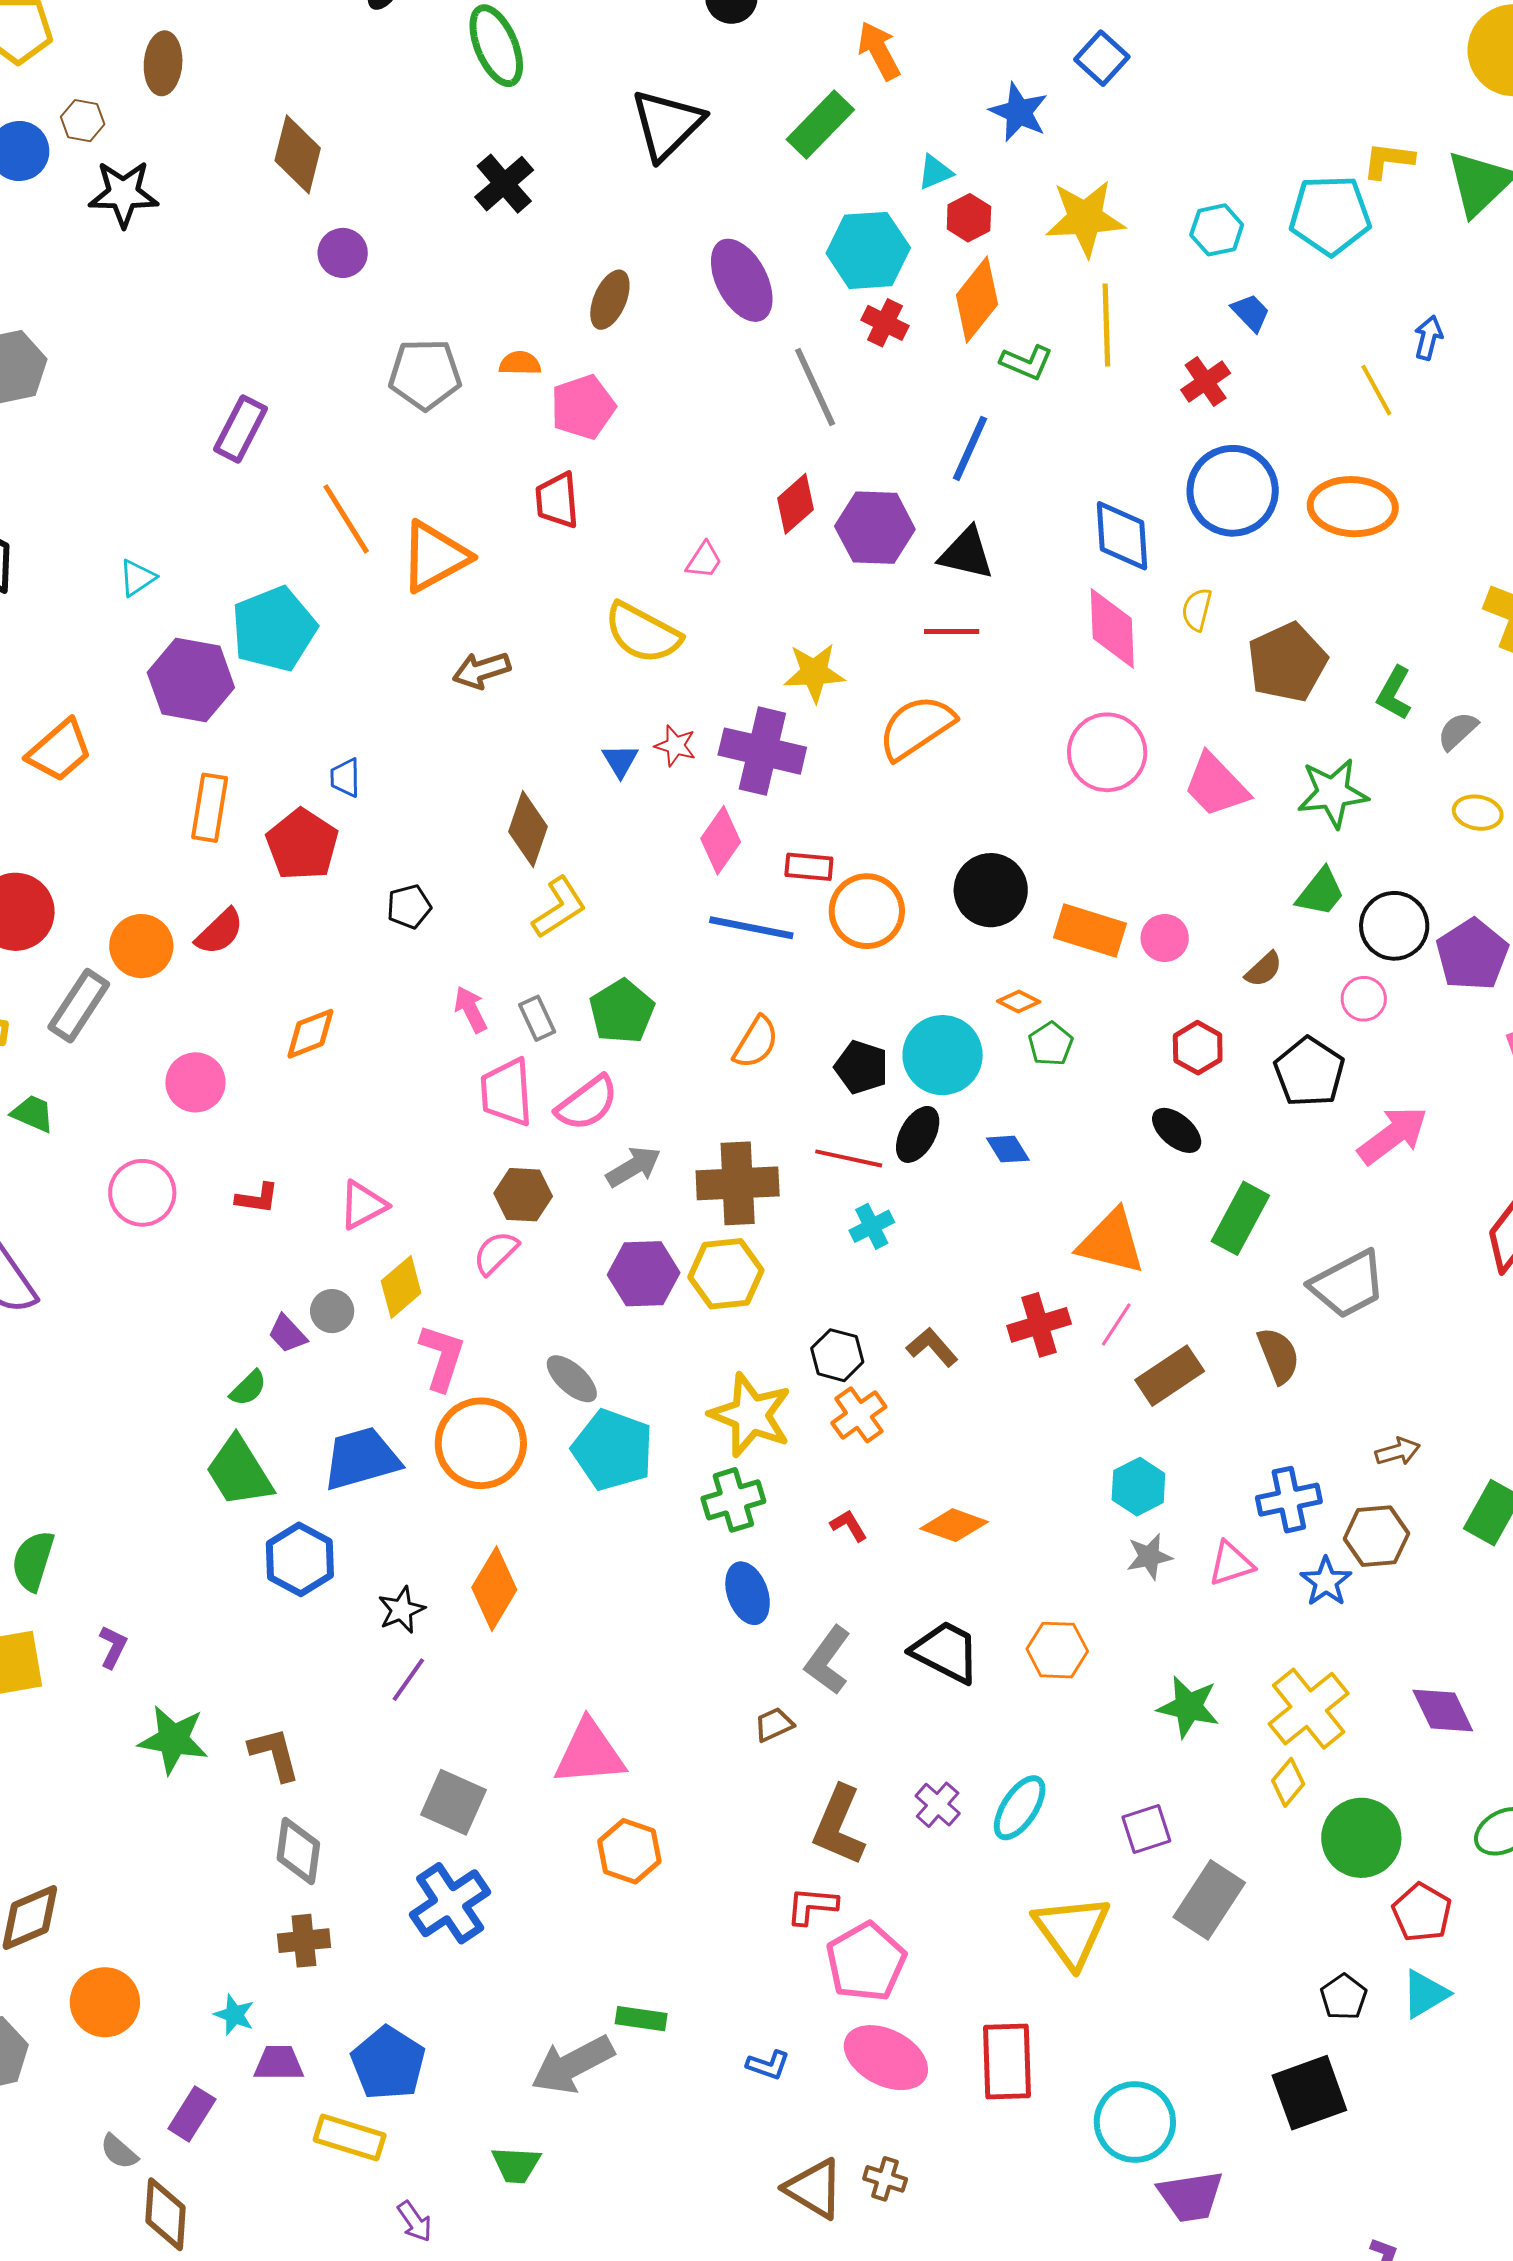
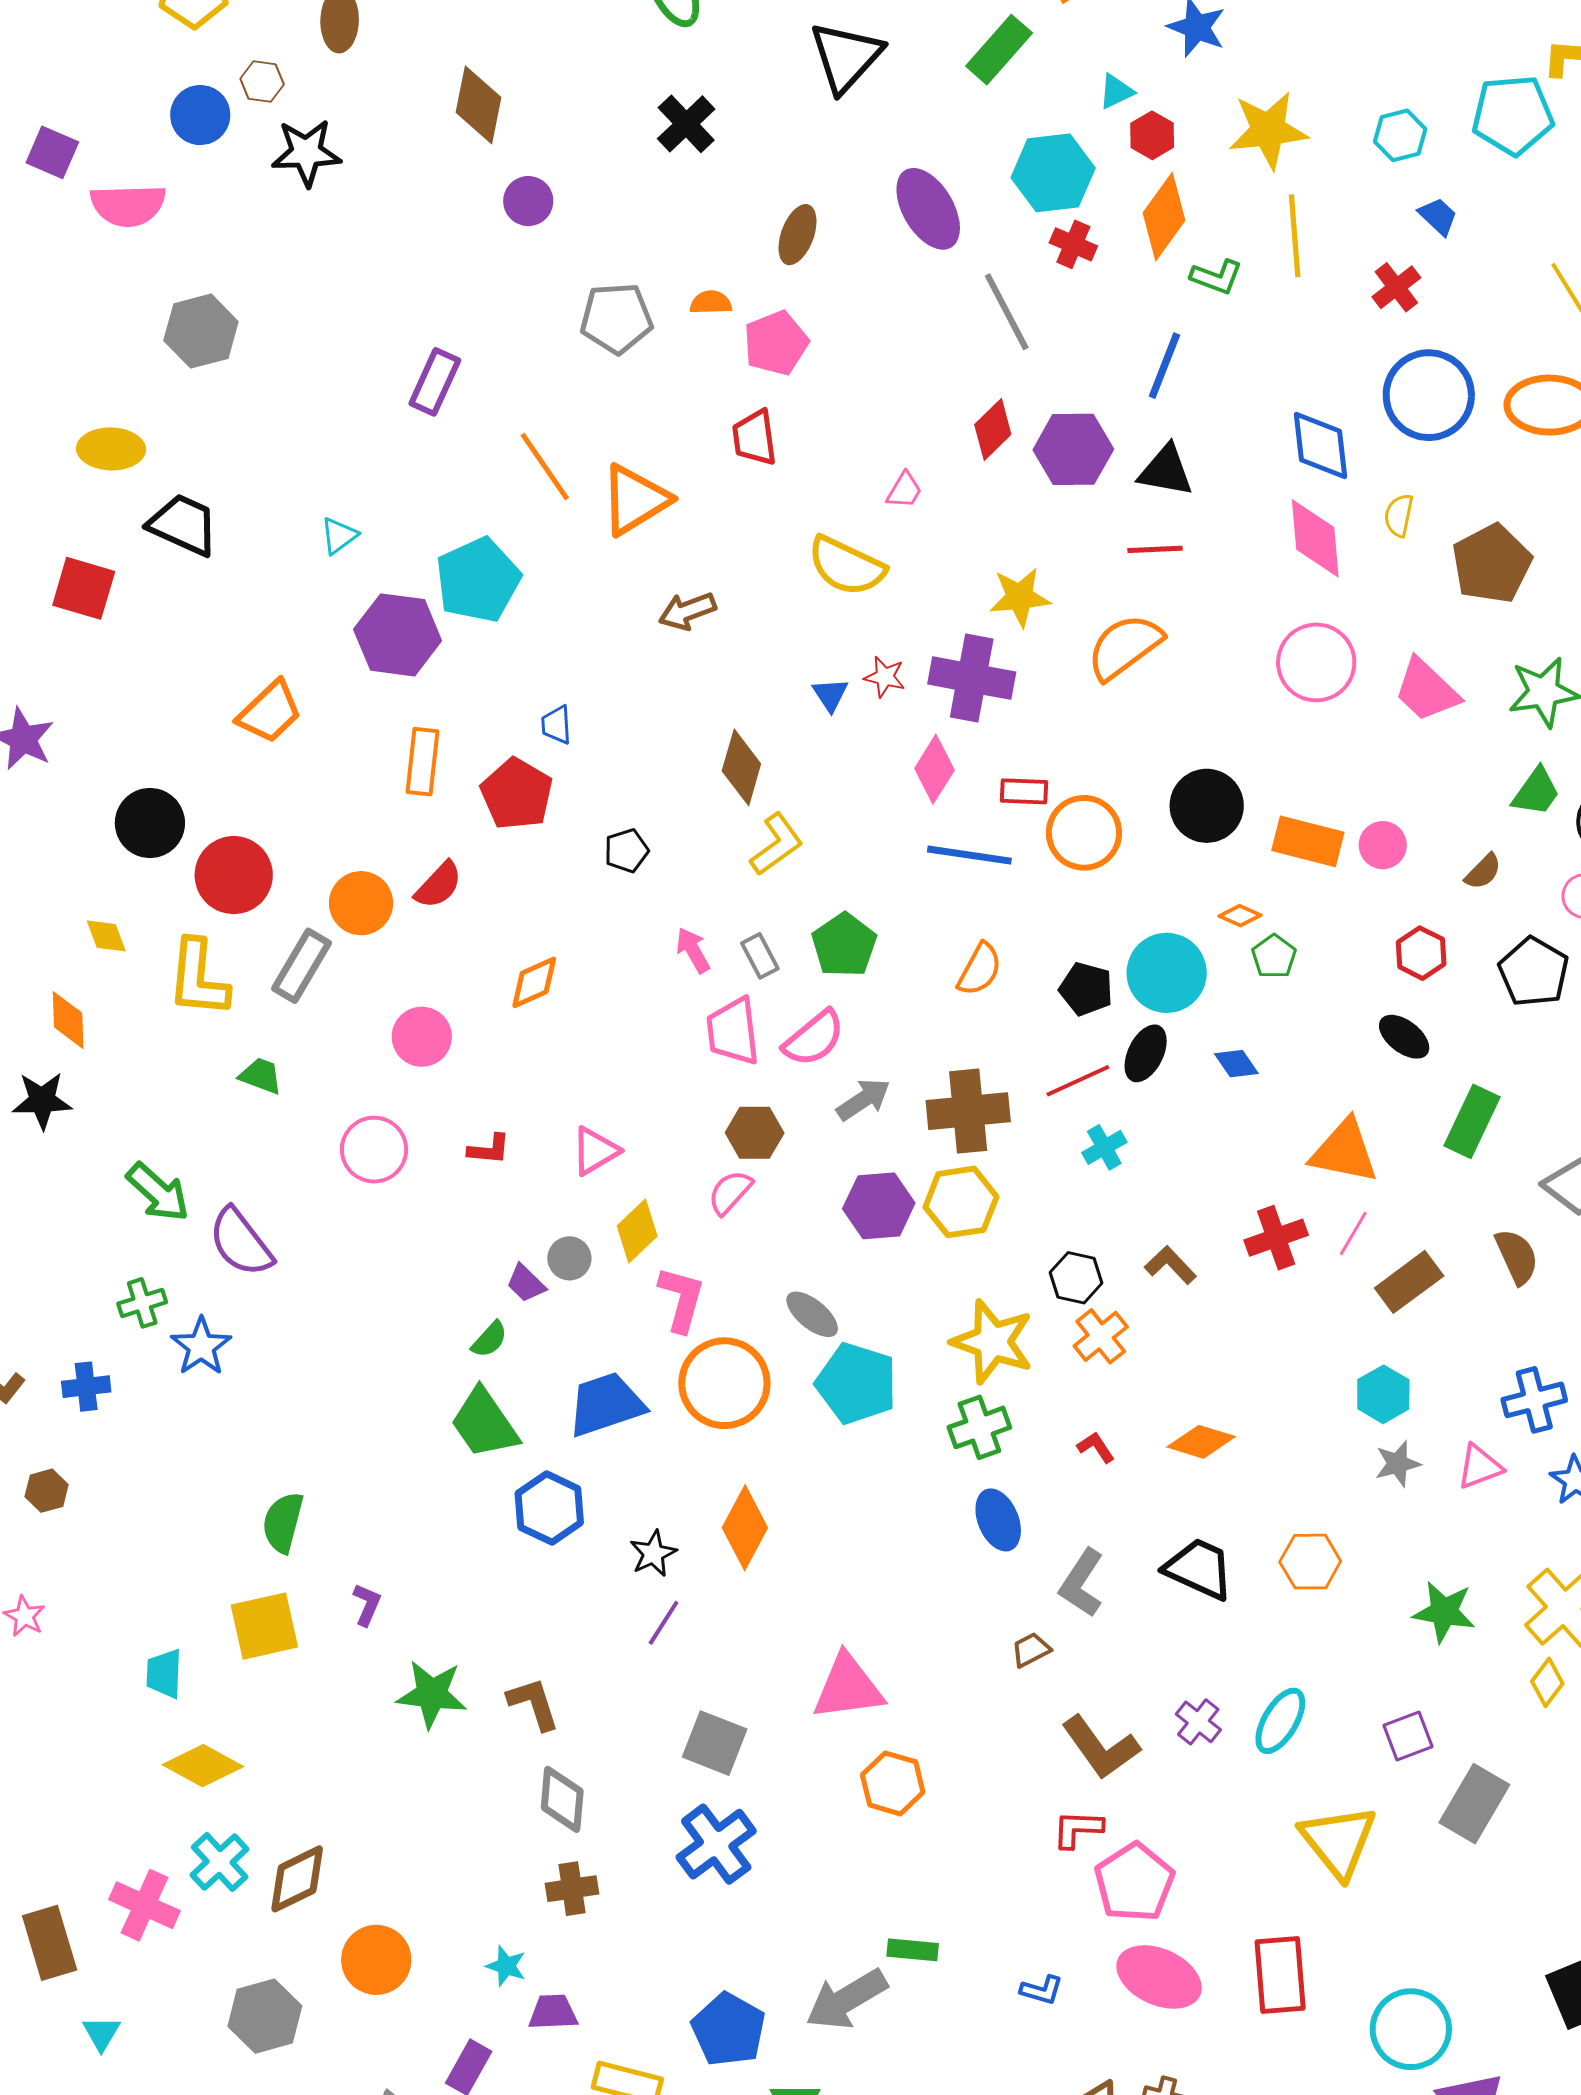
red line: (849, 1158) -> (1078, 1081), turned -34
brown L-shape: (839, 1826) -> (1101, 1747), turned -56
blue pentagon: (388, 2063) -> (729, 2029), moved

